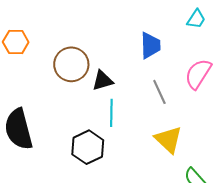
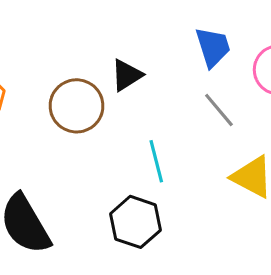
blue trapezoid: (150, 45) -> (213, 47), moved
black triangle: (102, 81) -> (127, 75), moved

